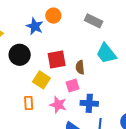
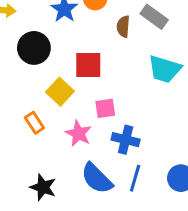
cyan trapezoid: (106, 53) -> (165, 69), turned -45
brown semicircle: (80, 67) -> (123, 26), moved
orange rectangle: (29, 103) -> (34, 123), turned -40

